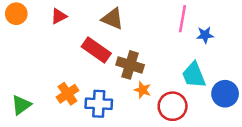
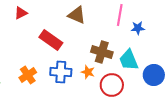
brown triangle: (113, 19) -> (77, 15), moved
brown cross: (130, 65) -> (102, 52), moved
blue cross: (99, 104) -> (61, 72), moved

